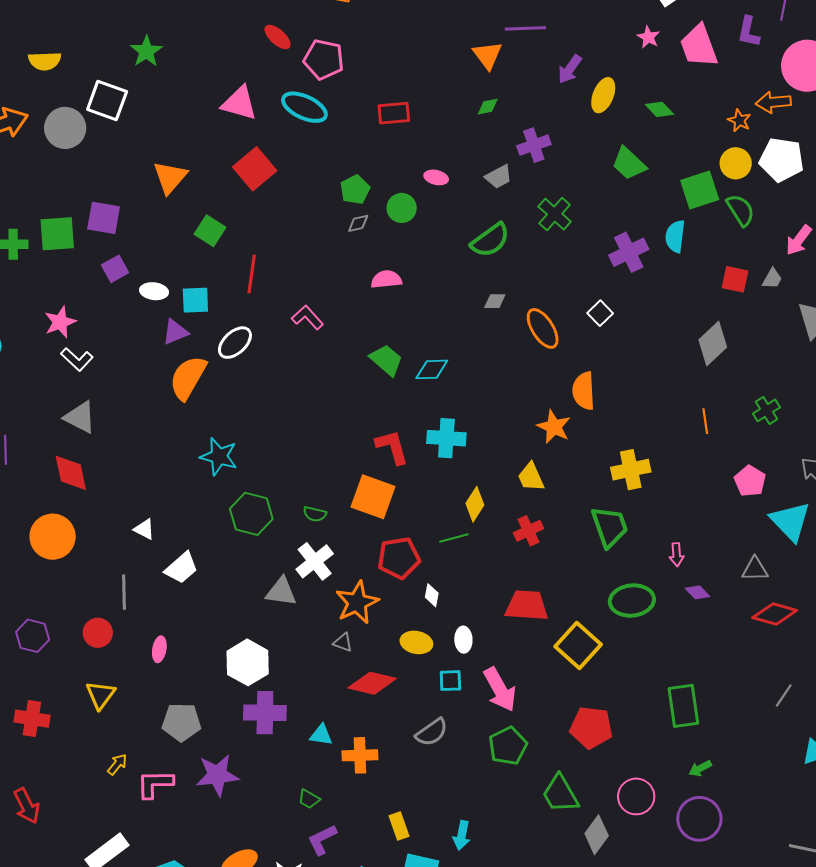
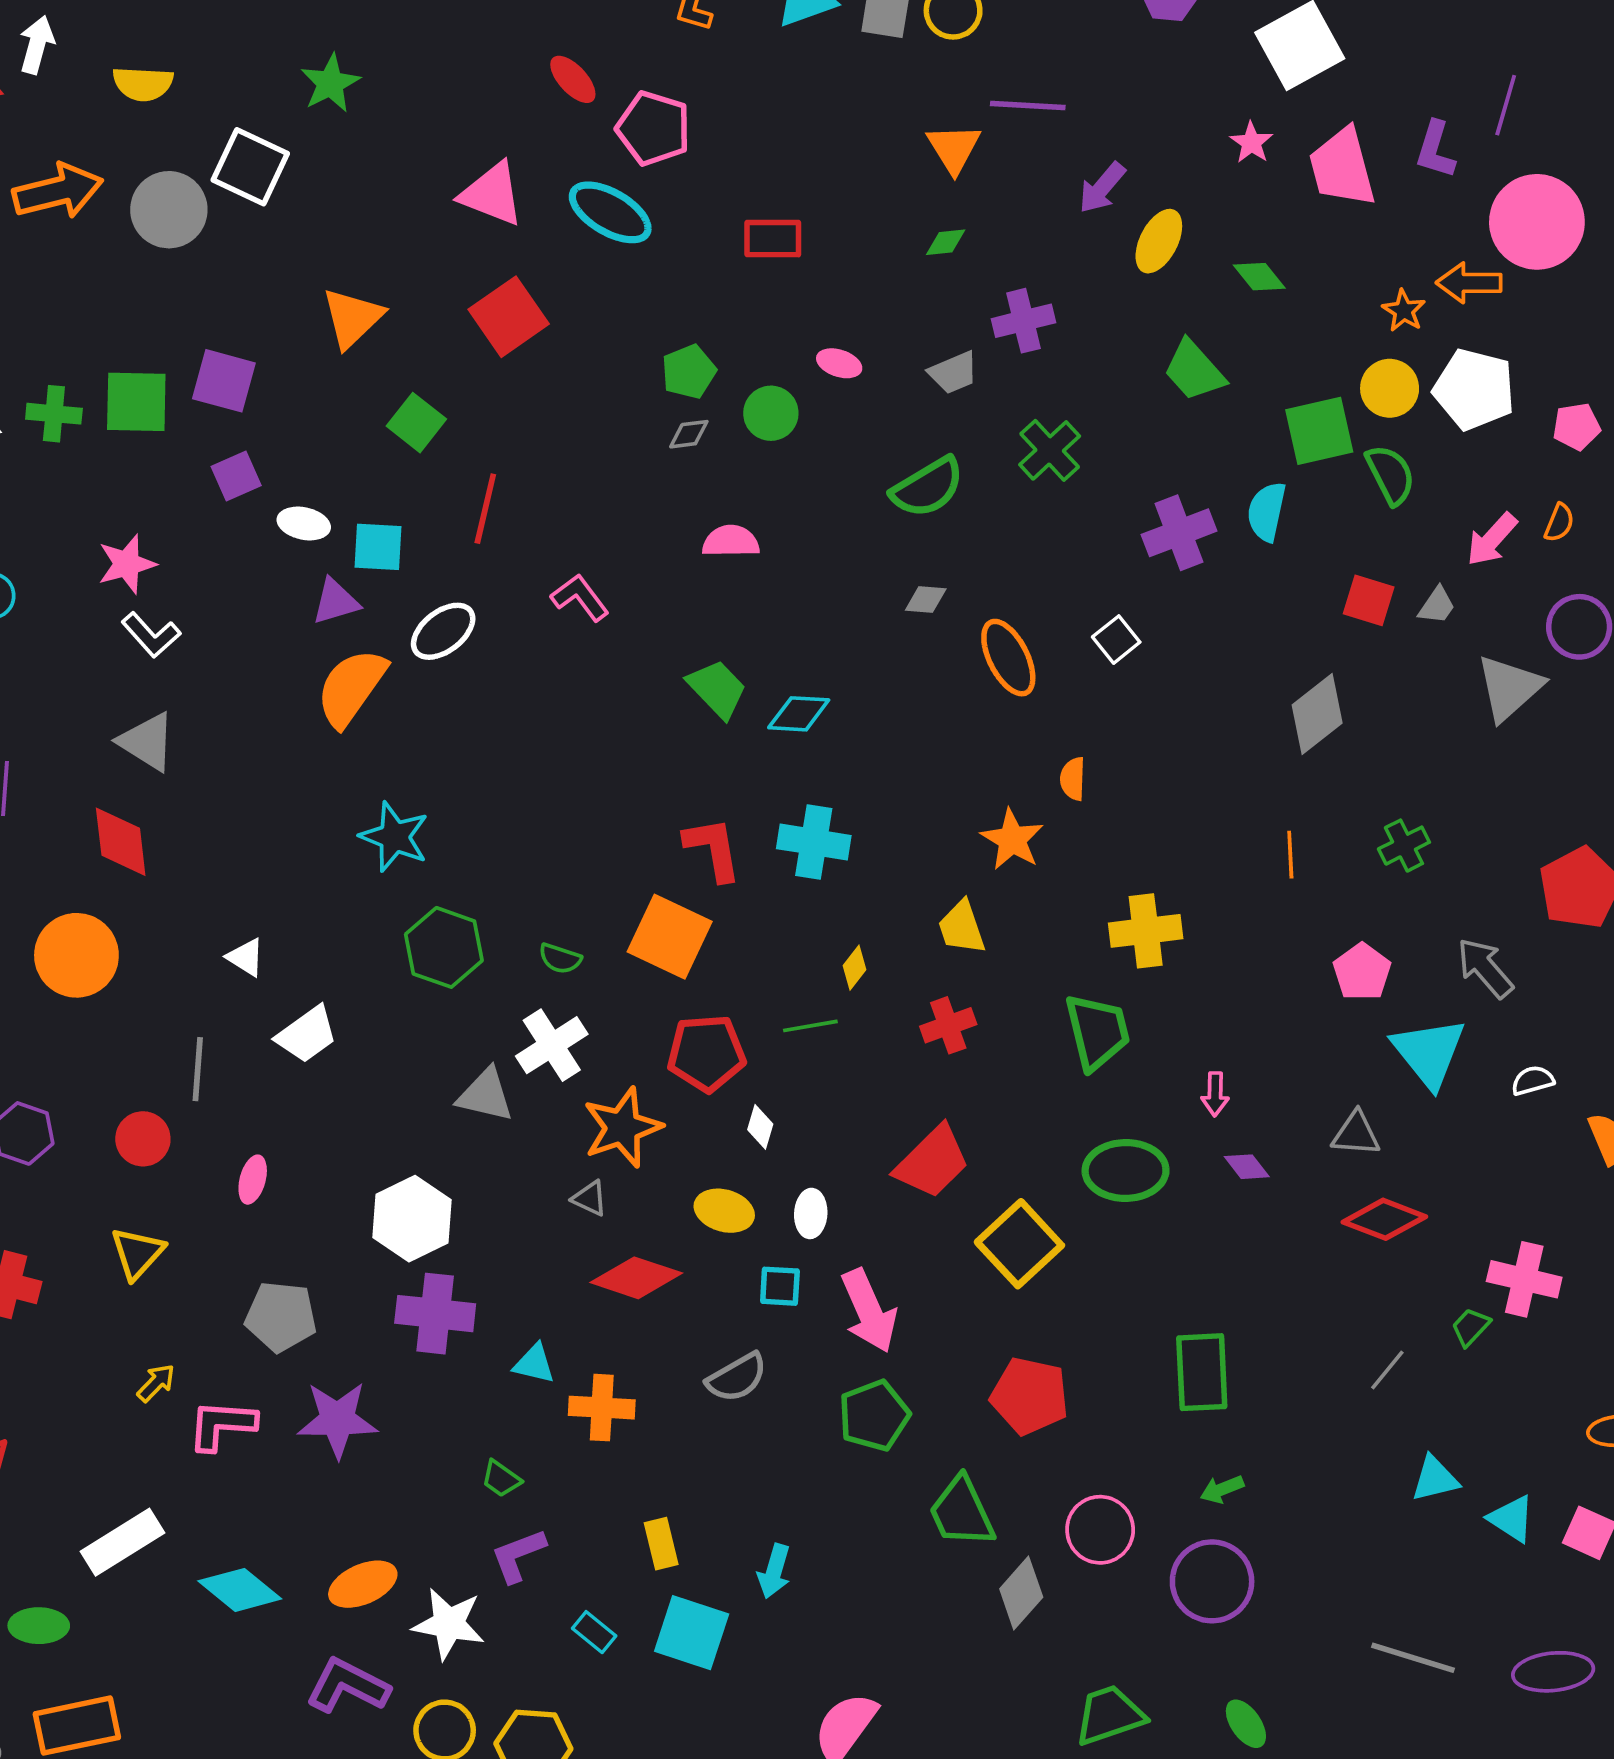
orange semicircle: (584, 391) -> (1073, 779), size x0.6
yellow diamond: (475, 504) -> (854, 968), size x0.7
red trapezoid: (527, 606) -> (932, 1162), turned 126

